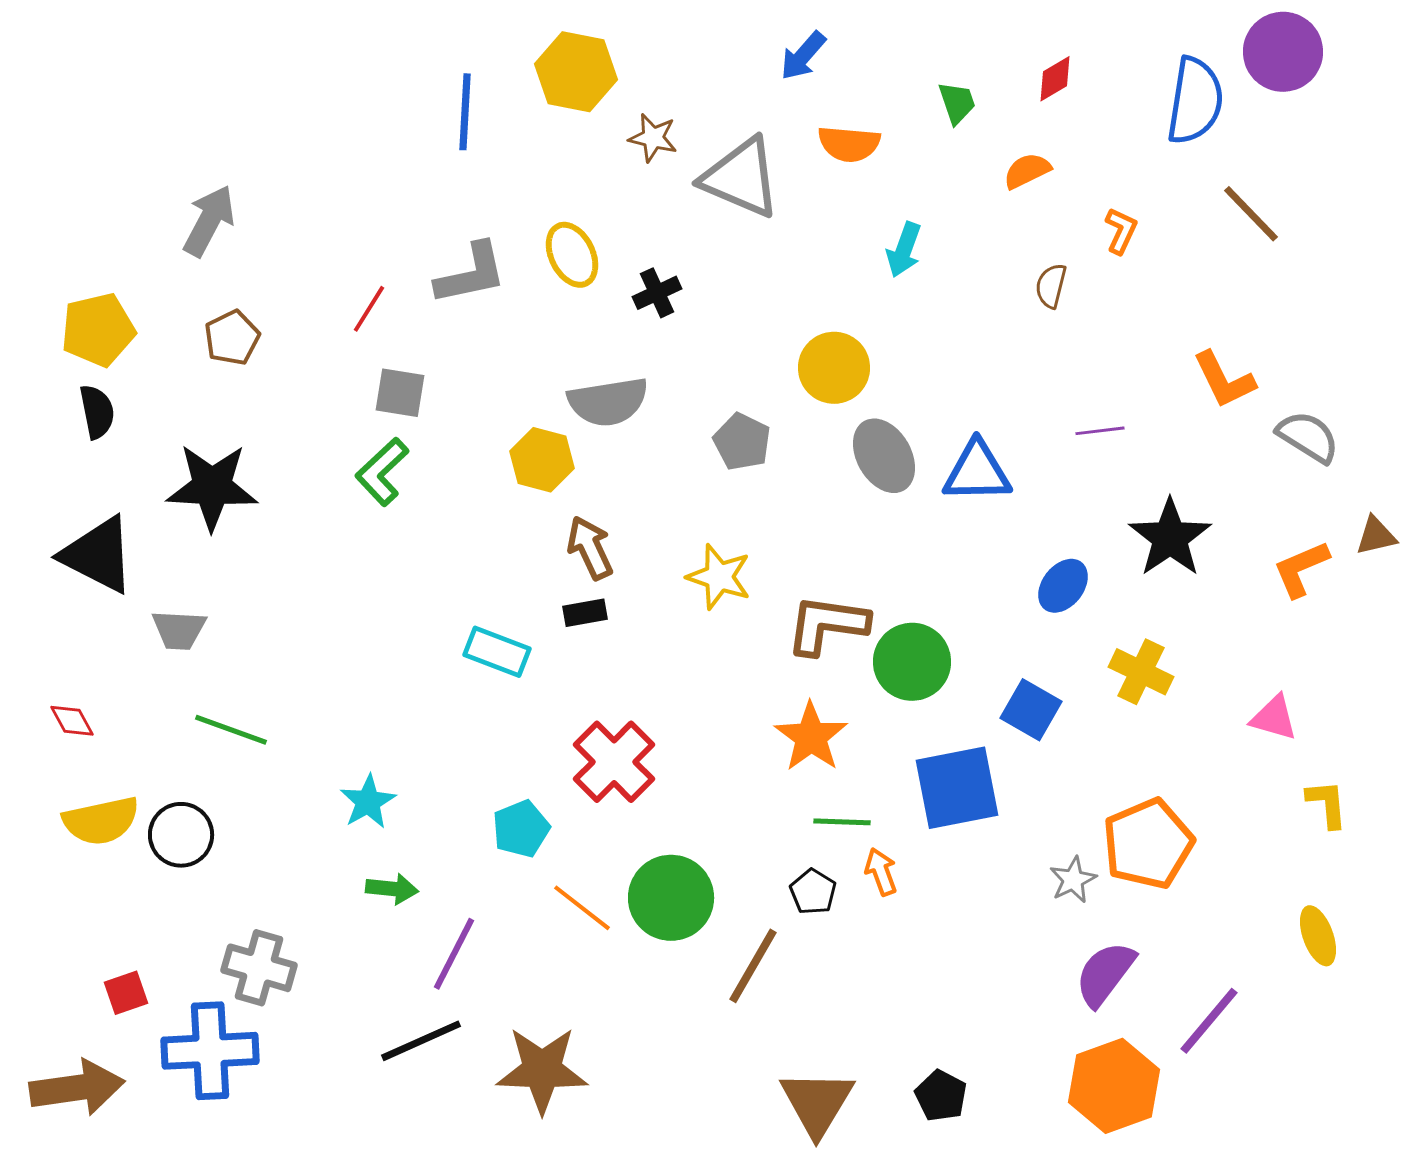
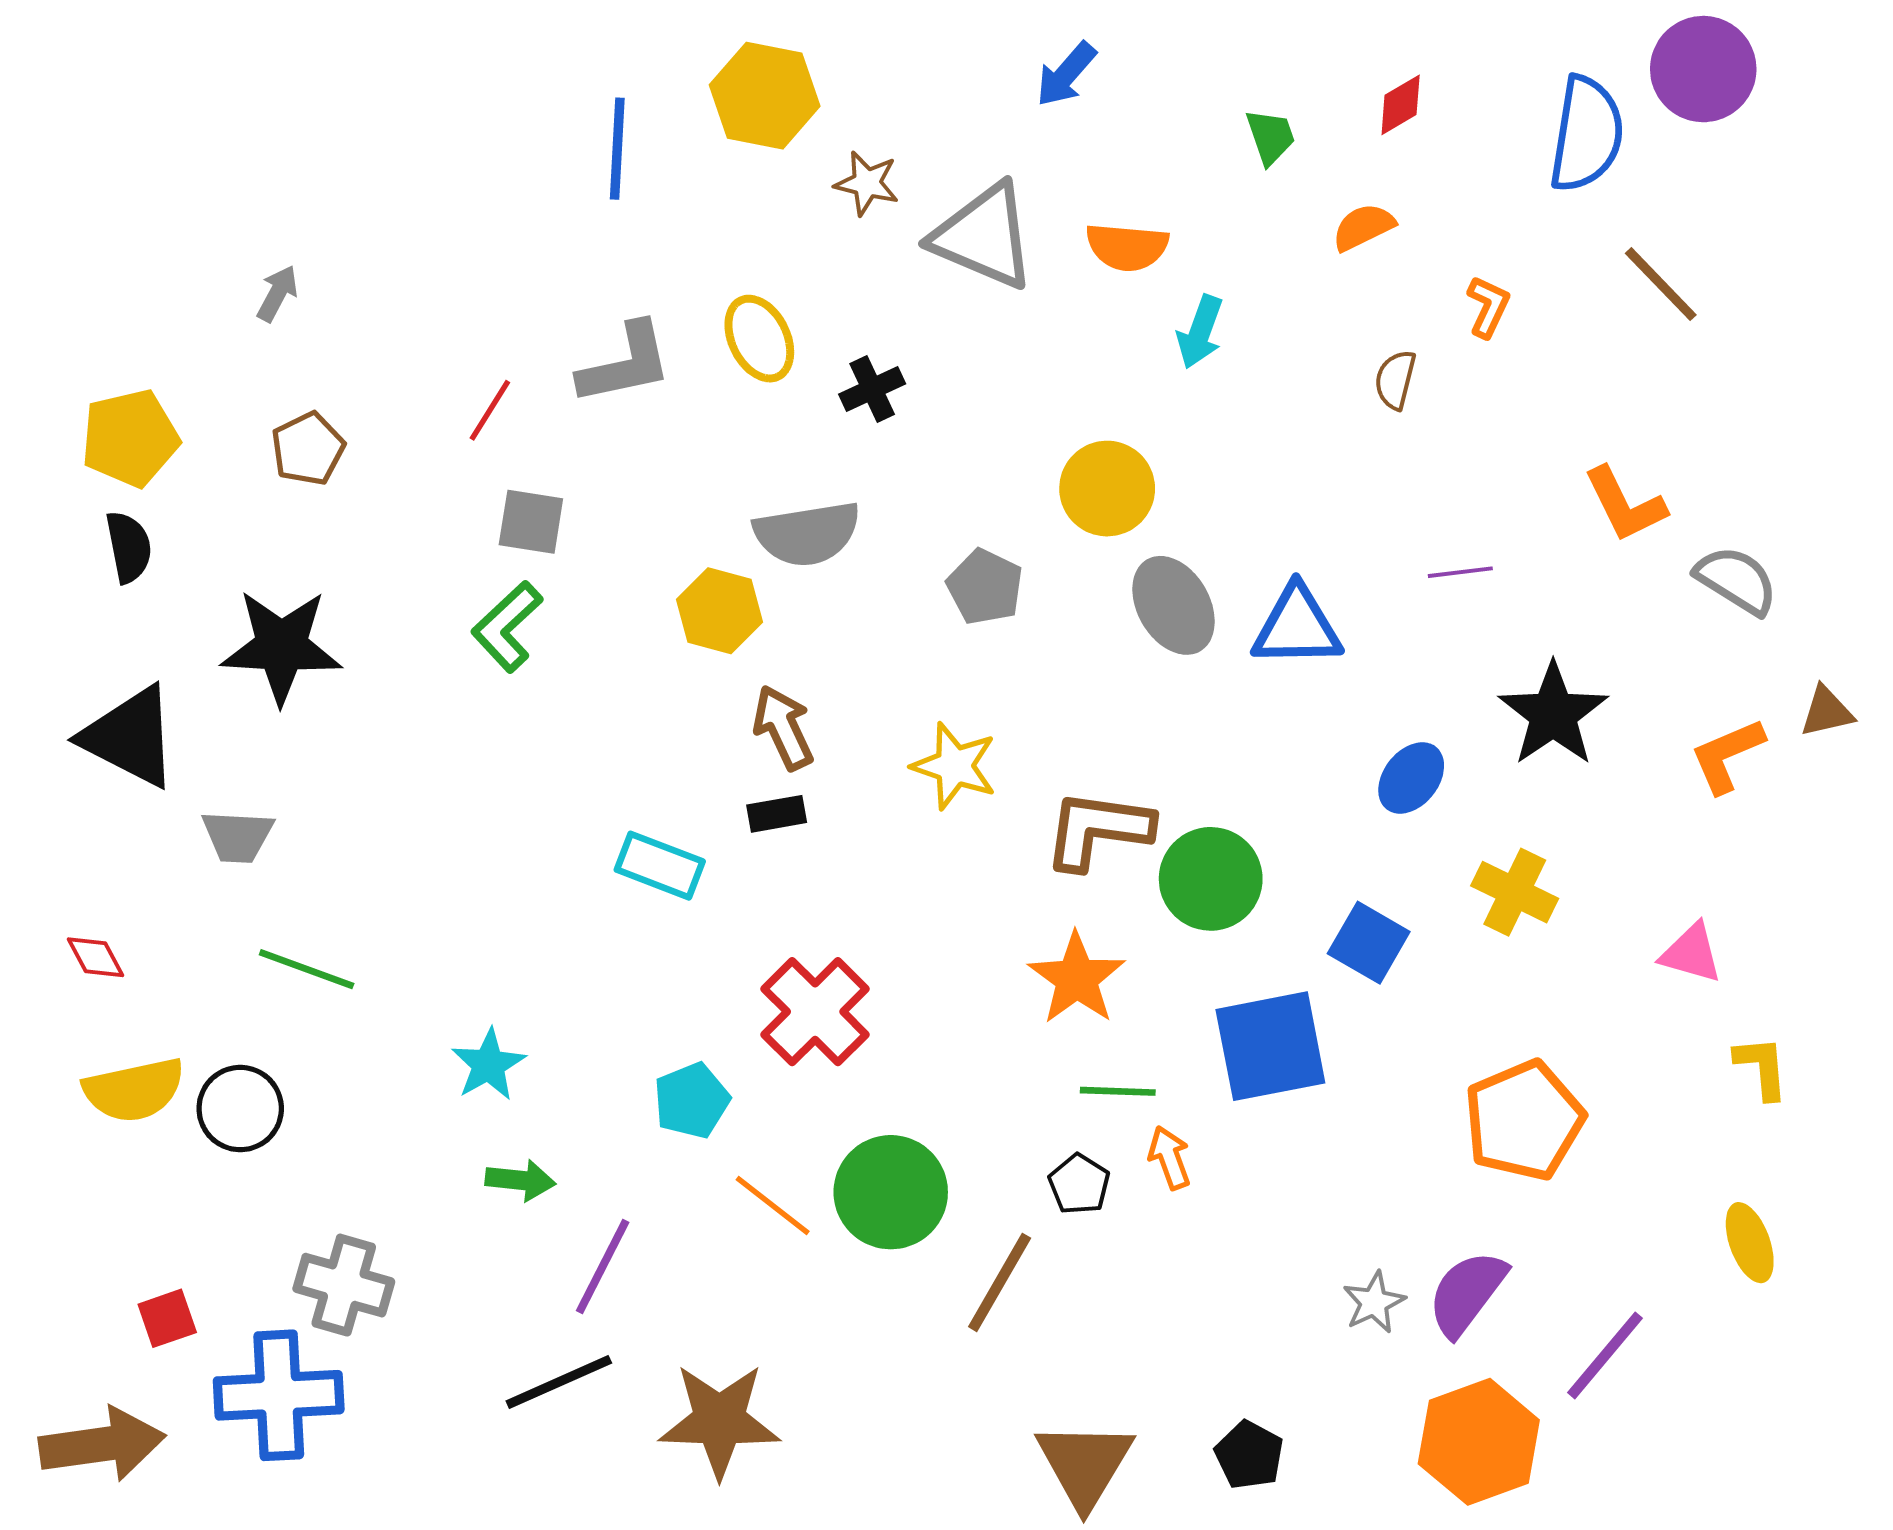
orange semicircle: (849, 144) -> (1127, 247), moved
gray arrow: (209, 221) -> (277, 293), size x0.6
gray star: (1073, 880) -> (1374, 1302), moved

